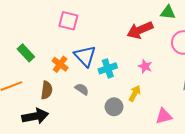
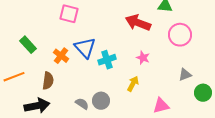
red arrow: (140, 30) -> (138, 23), turned 45
gray semicircle: (82, 89) -> (82, 104), moved
gray circle: (114, 107) -> (101, 101), moved

